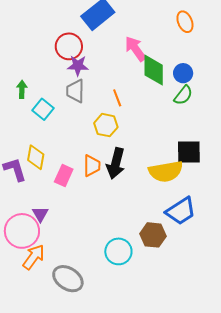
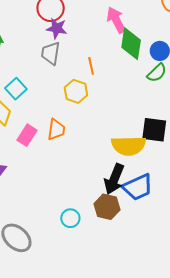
cyan square: (43, 109) -> (16, 89), moved
black arrow: (116, 163) -> (114, 179), moved
cyan circle: (118, 251) -> (70, 218), size x0.7

